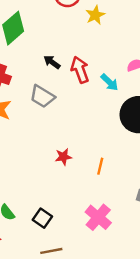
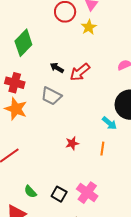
red arrow: (80, 70) -> (80, 72), turned -105
cyan arrow: (109, 82) -> (109, 123), moved
pink cross: (98, 217) -> (87, 193), moved

